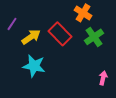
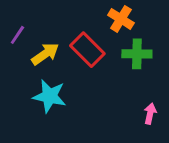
green cross: (94, 37) -> (137, 54), turned 36

